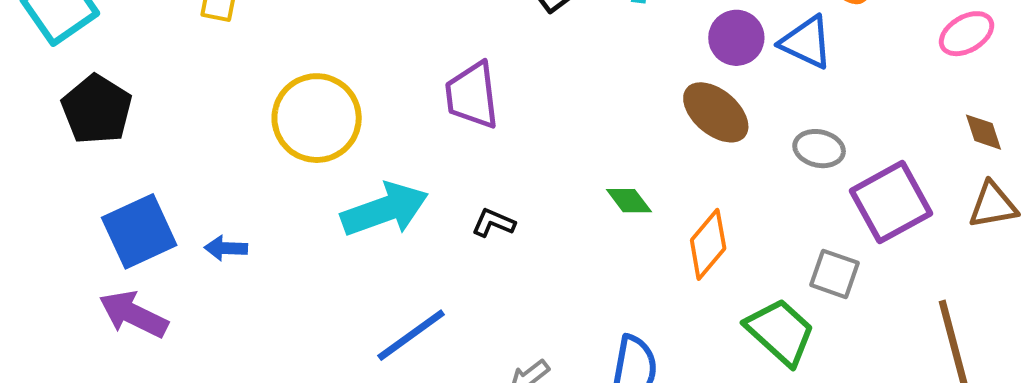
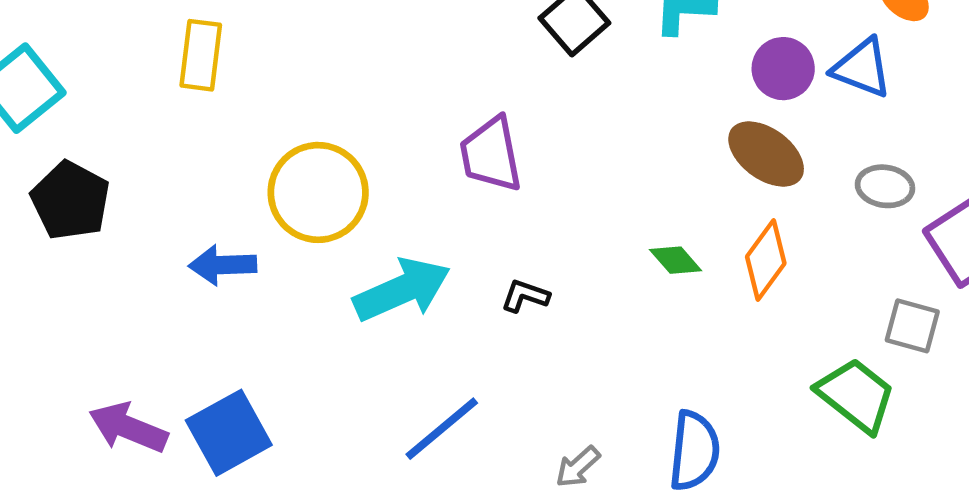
blue square: (139, 231) -> (229, 433), moved
orange diamond: (708, 244) -> (766, 260), moved
blue arrow: (226, 248) -> (223, 265), moved, size x1.4

